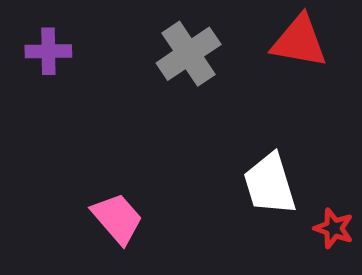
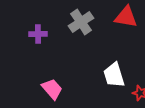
purple cross: (48, 51) -> (38, 34), moved

